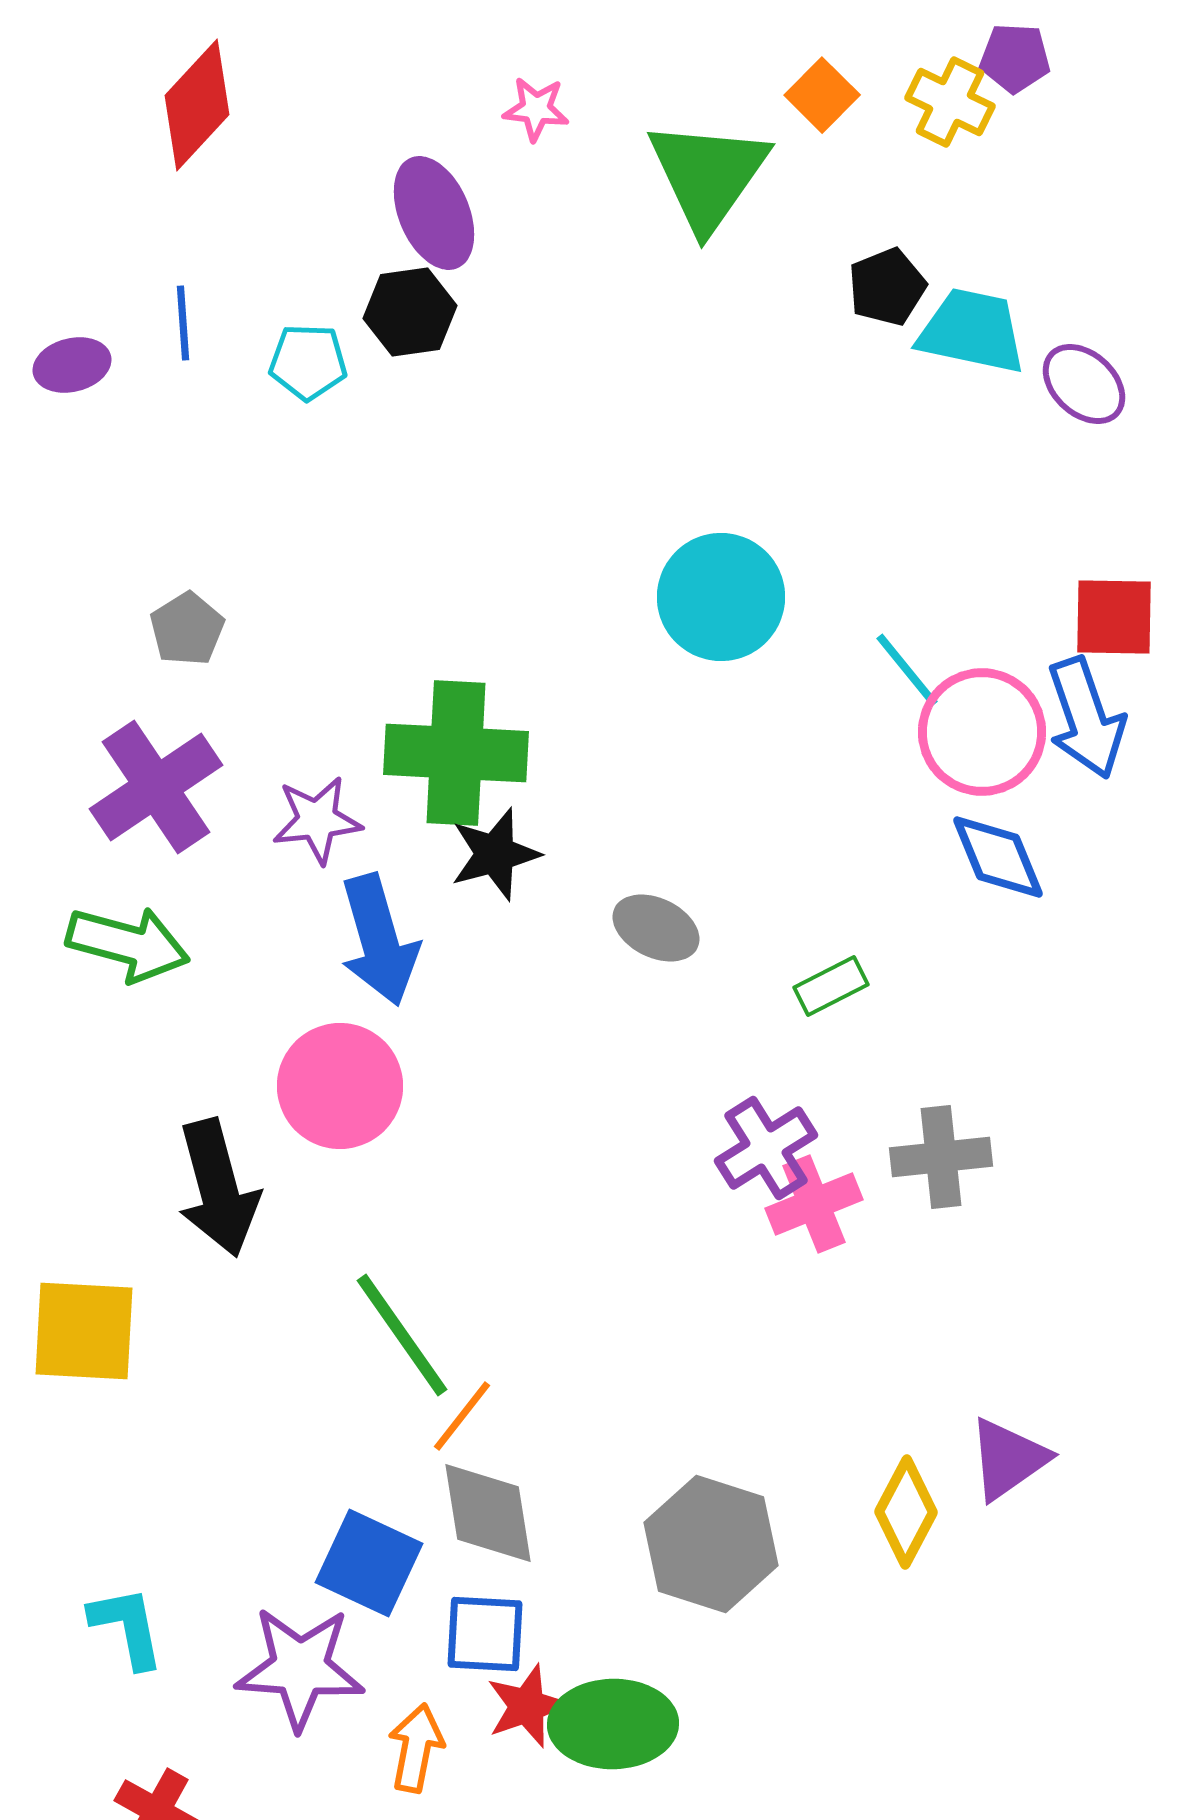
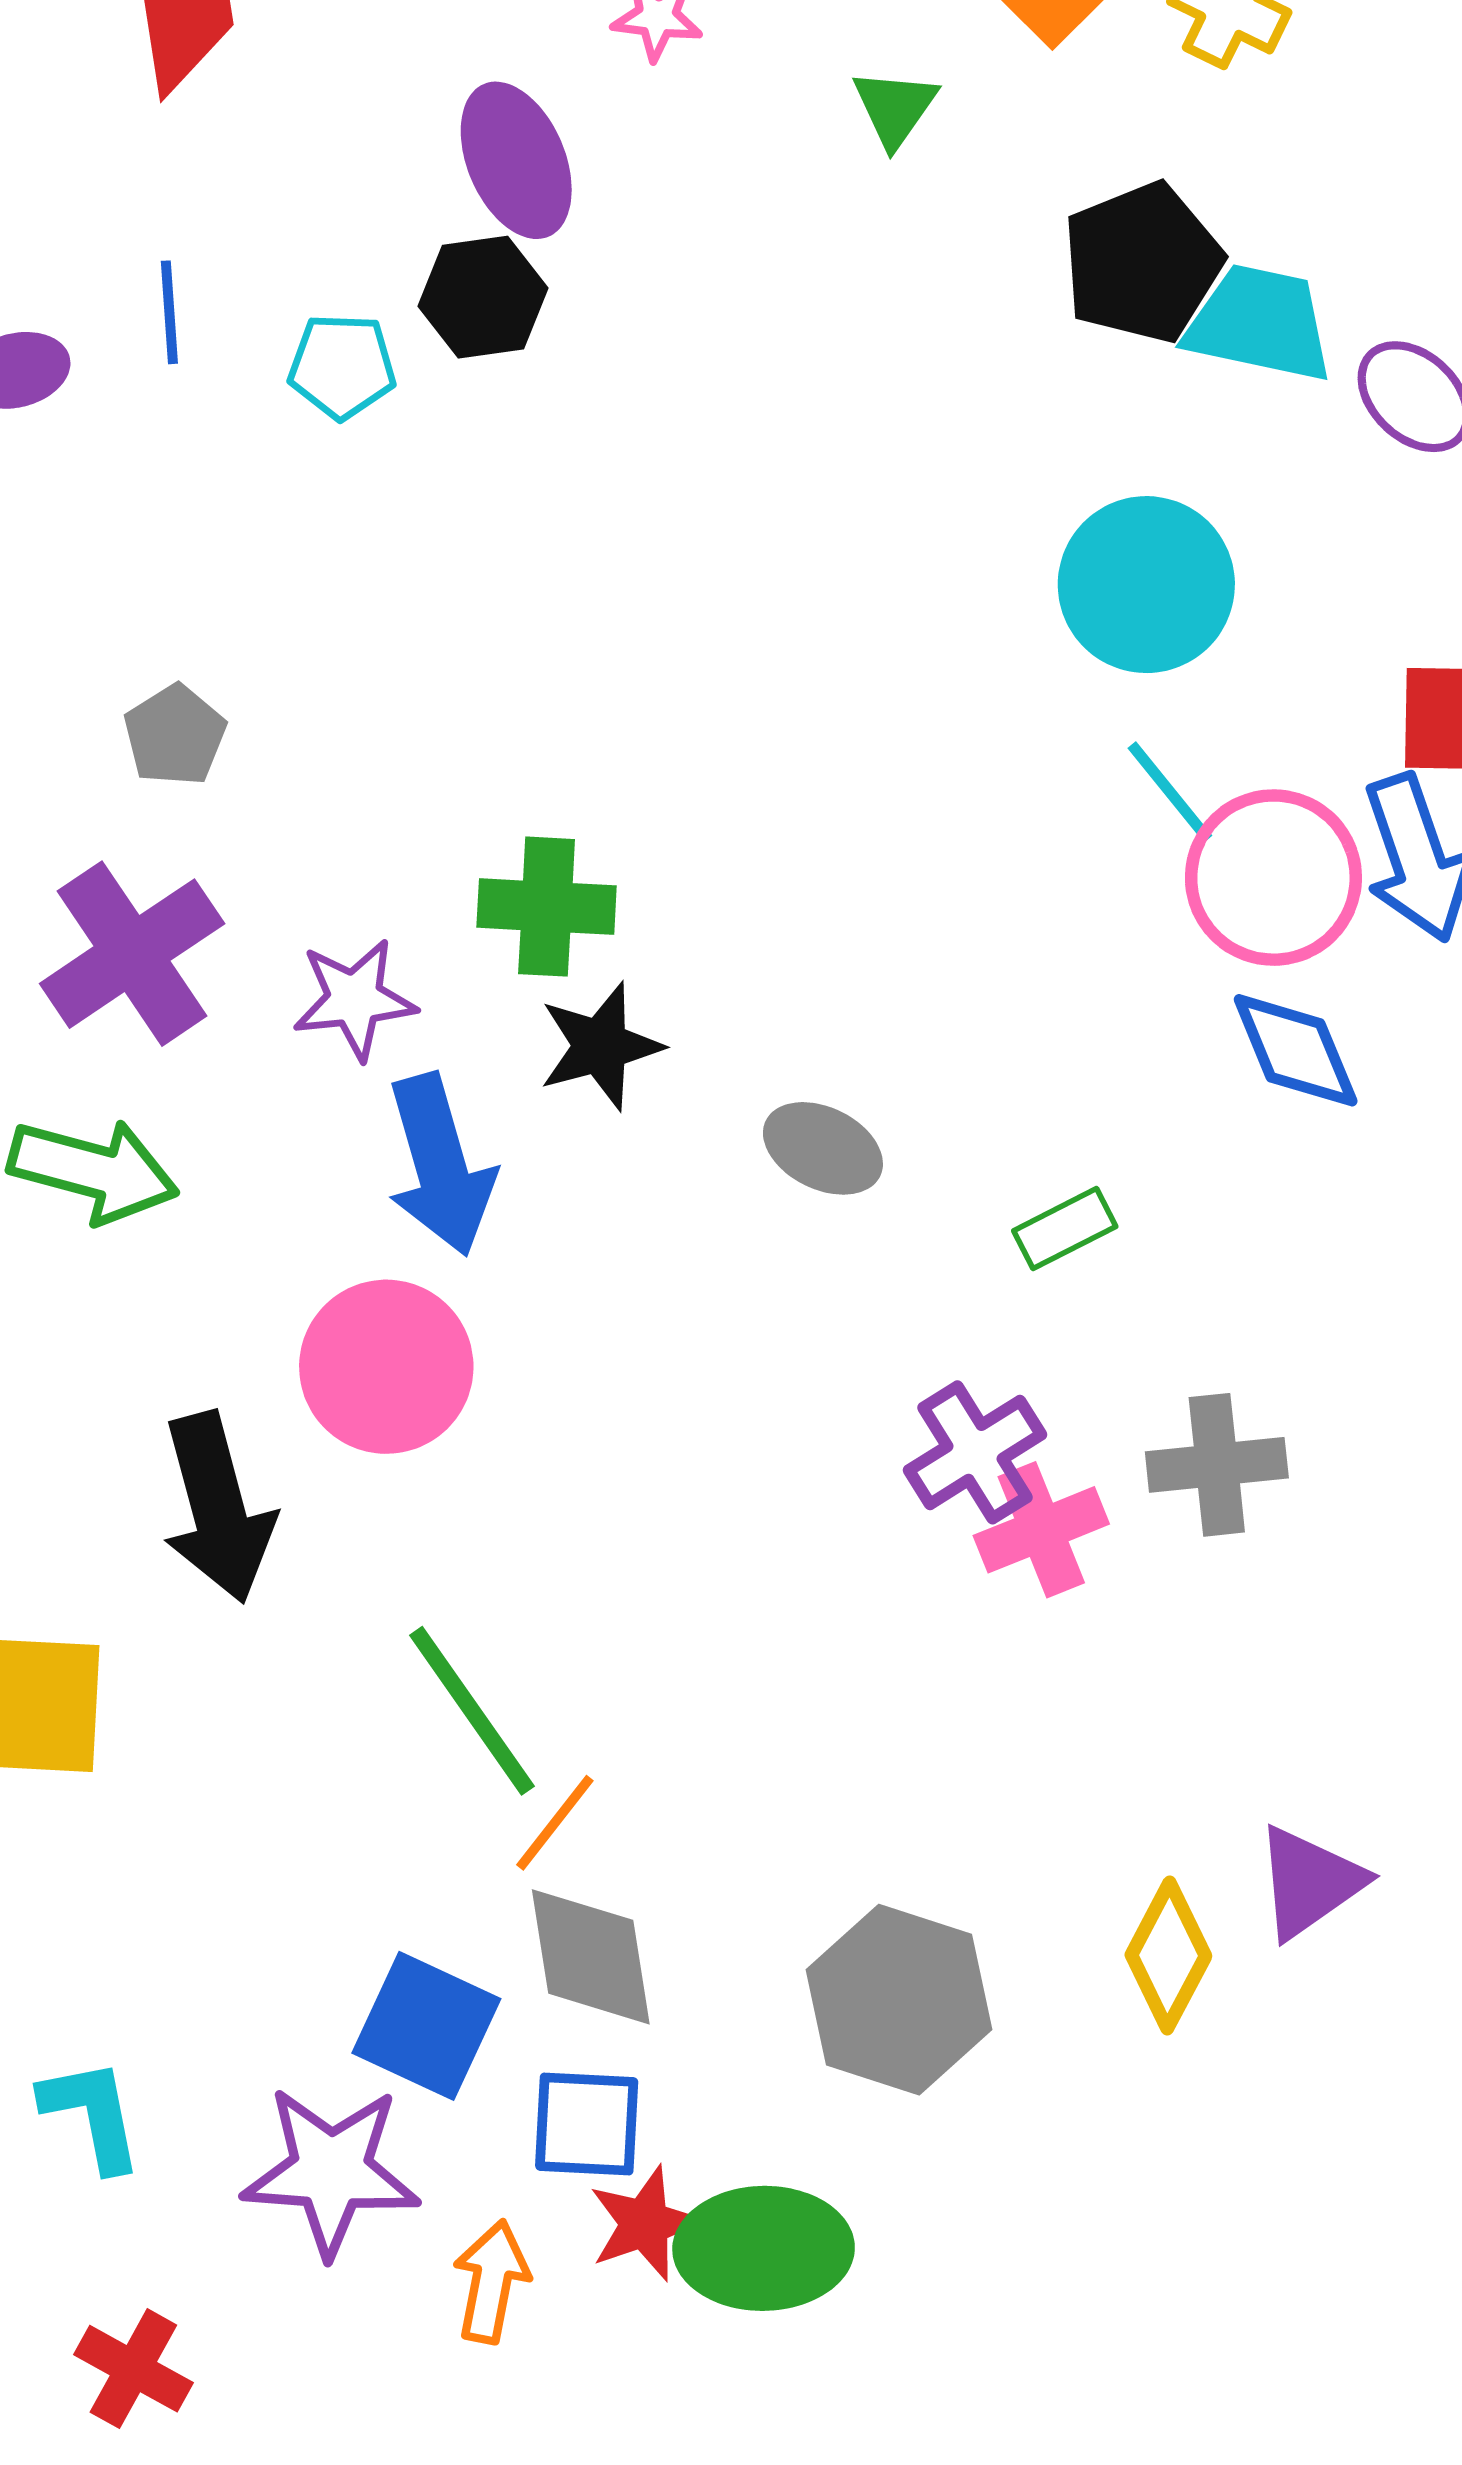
green triangle: (708, 175) -> (895, 108), size x0.5
black pentagon: (887, 287) -> (1142, 263), size x1.5
cyan circle: (721, 597) -> (1146, 585), moved
green cross: (456, 753) -> (547, 907), size x0.7

